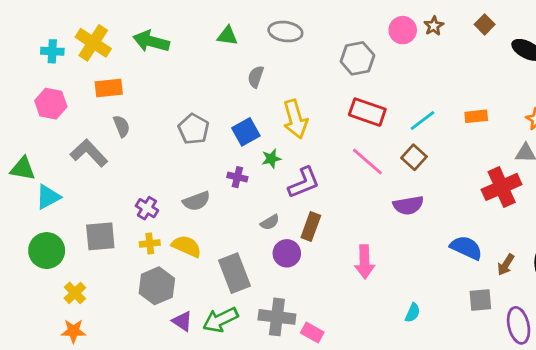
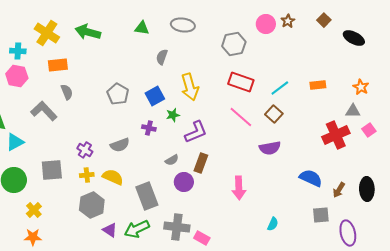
cyan cross: (52, 51) -> (18, 51), moved

